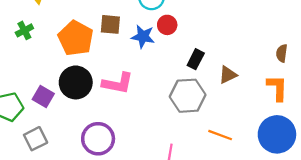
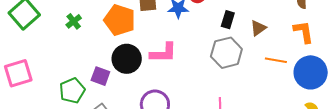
orange line: (220, 135) -> (276, 60), moved

